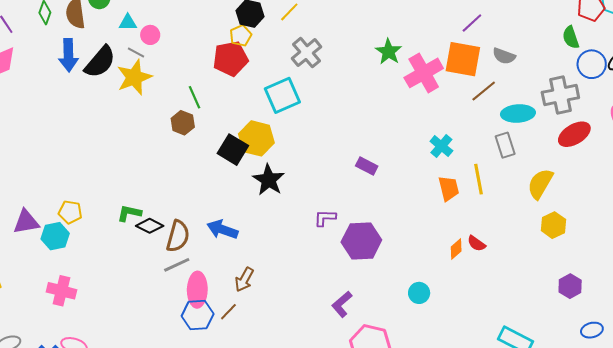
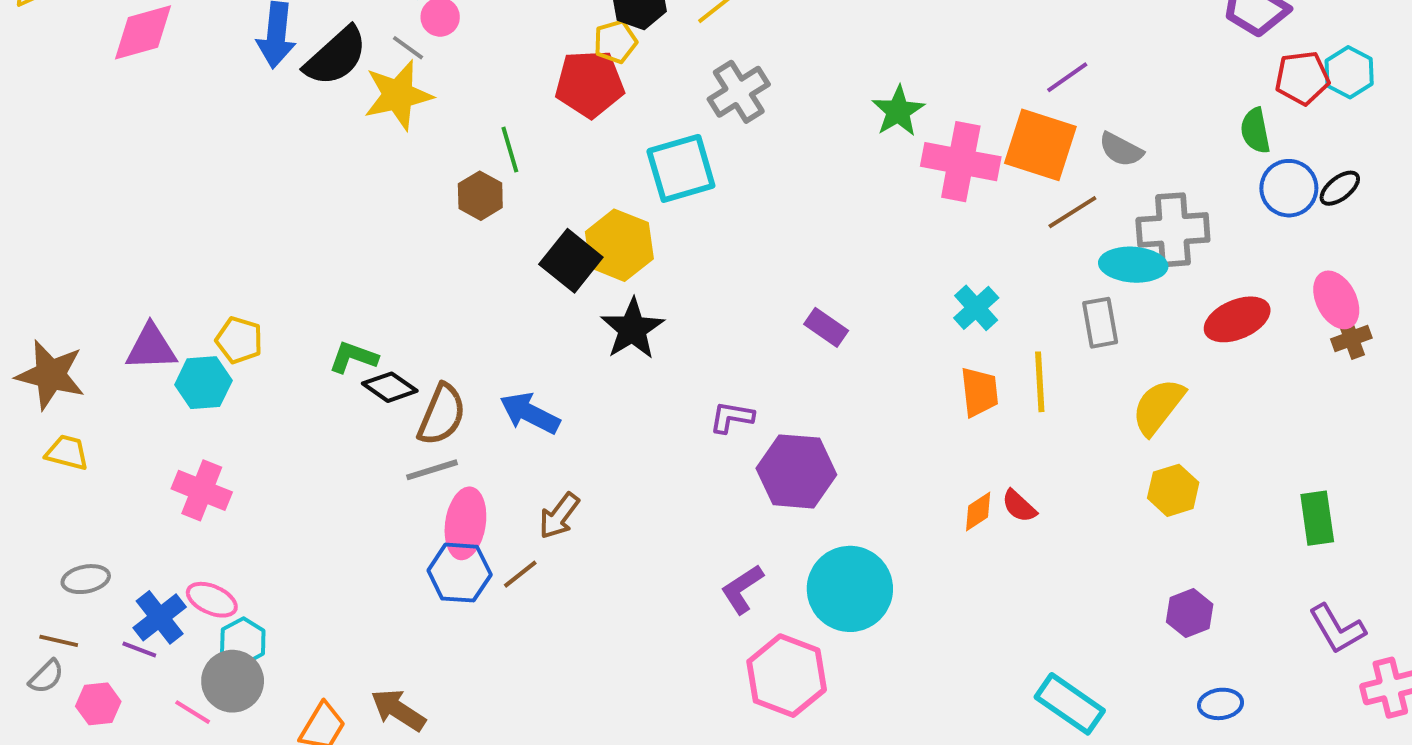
pink cross: (424, 73) -> (961, 162), turned 33
gray cross: (560, 95) -> (1173, 230), moved
cyan circle: (419, 293) -> (850, 589), moved, size x2.0

